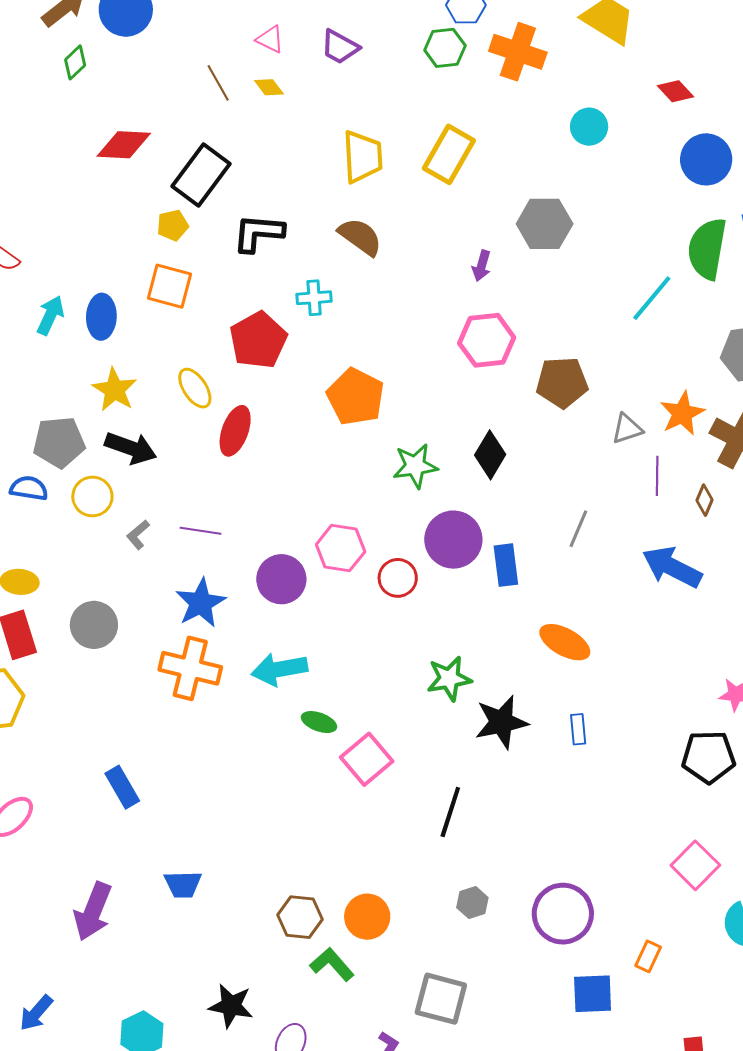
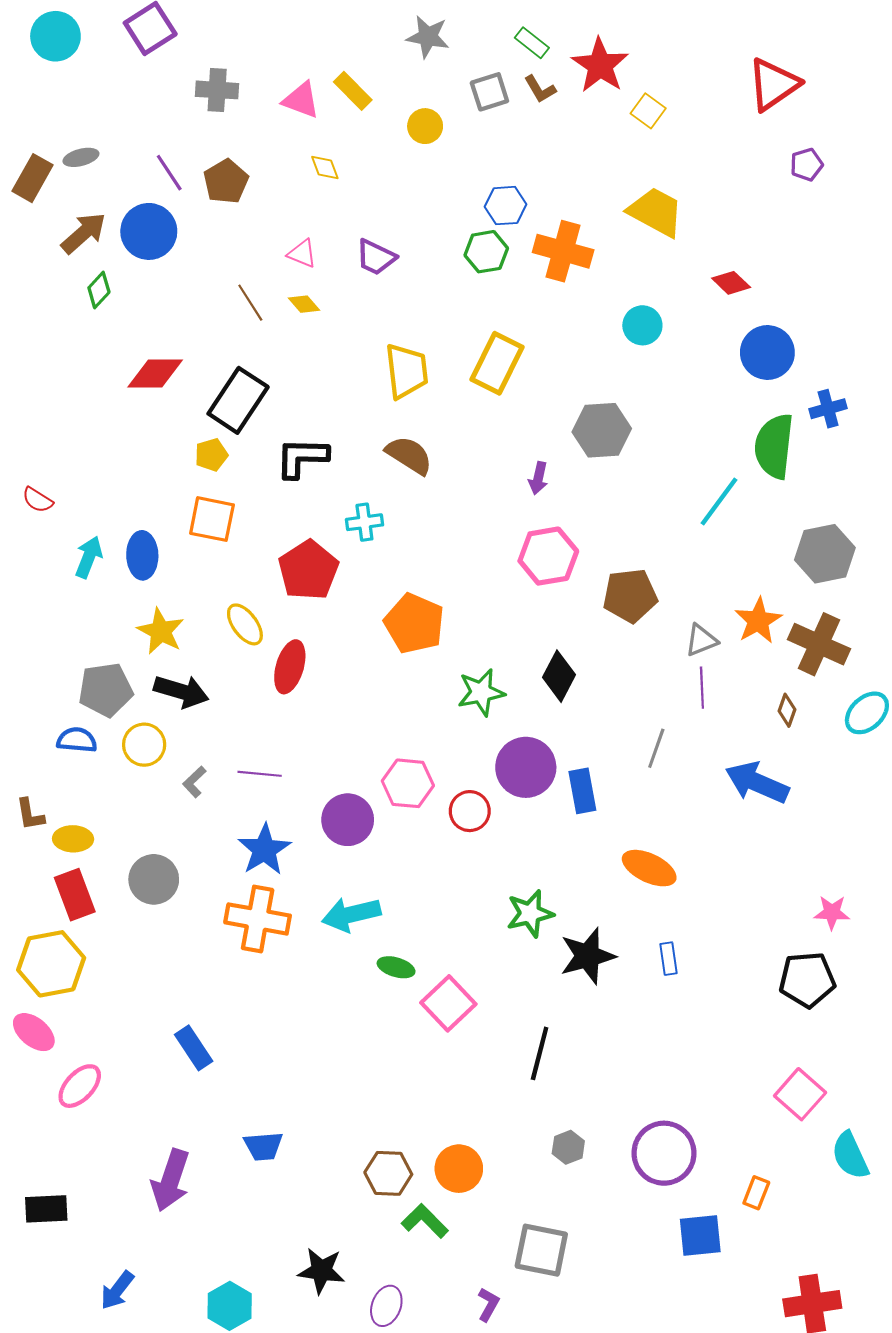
purple line: (657, 476) -> (702, 688), moved

